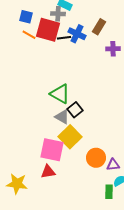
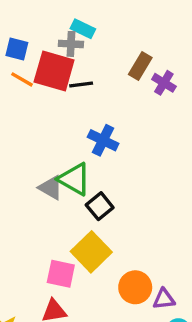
blue cross: (77, 34) -> (103, 140), moved
purple cross: (113, 49) -> (164, 83), moved, turned 32
gray triangle: (62, 117) -> (51, 188), moved
pink square: (52, 150) -> (61, 274), size x0.7

